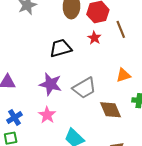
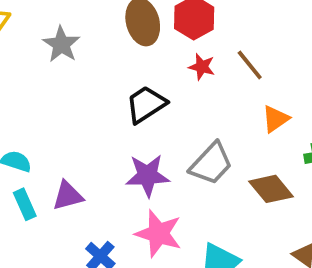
brown line: (121, 29) -> (250, 65), moved
pink star: (47, 115) -> (158, 234), size x1.4

